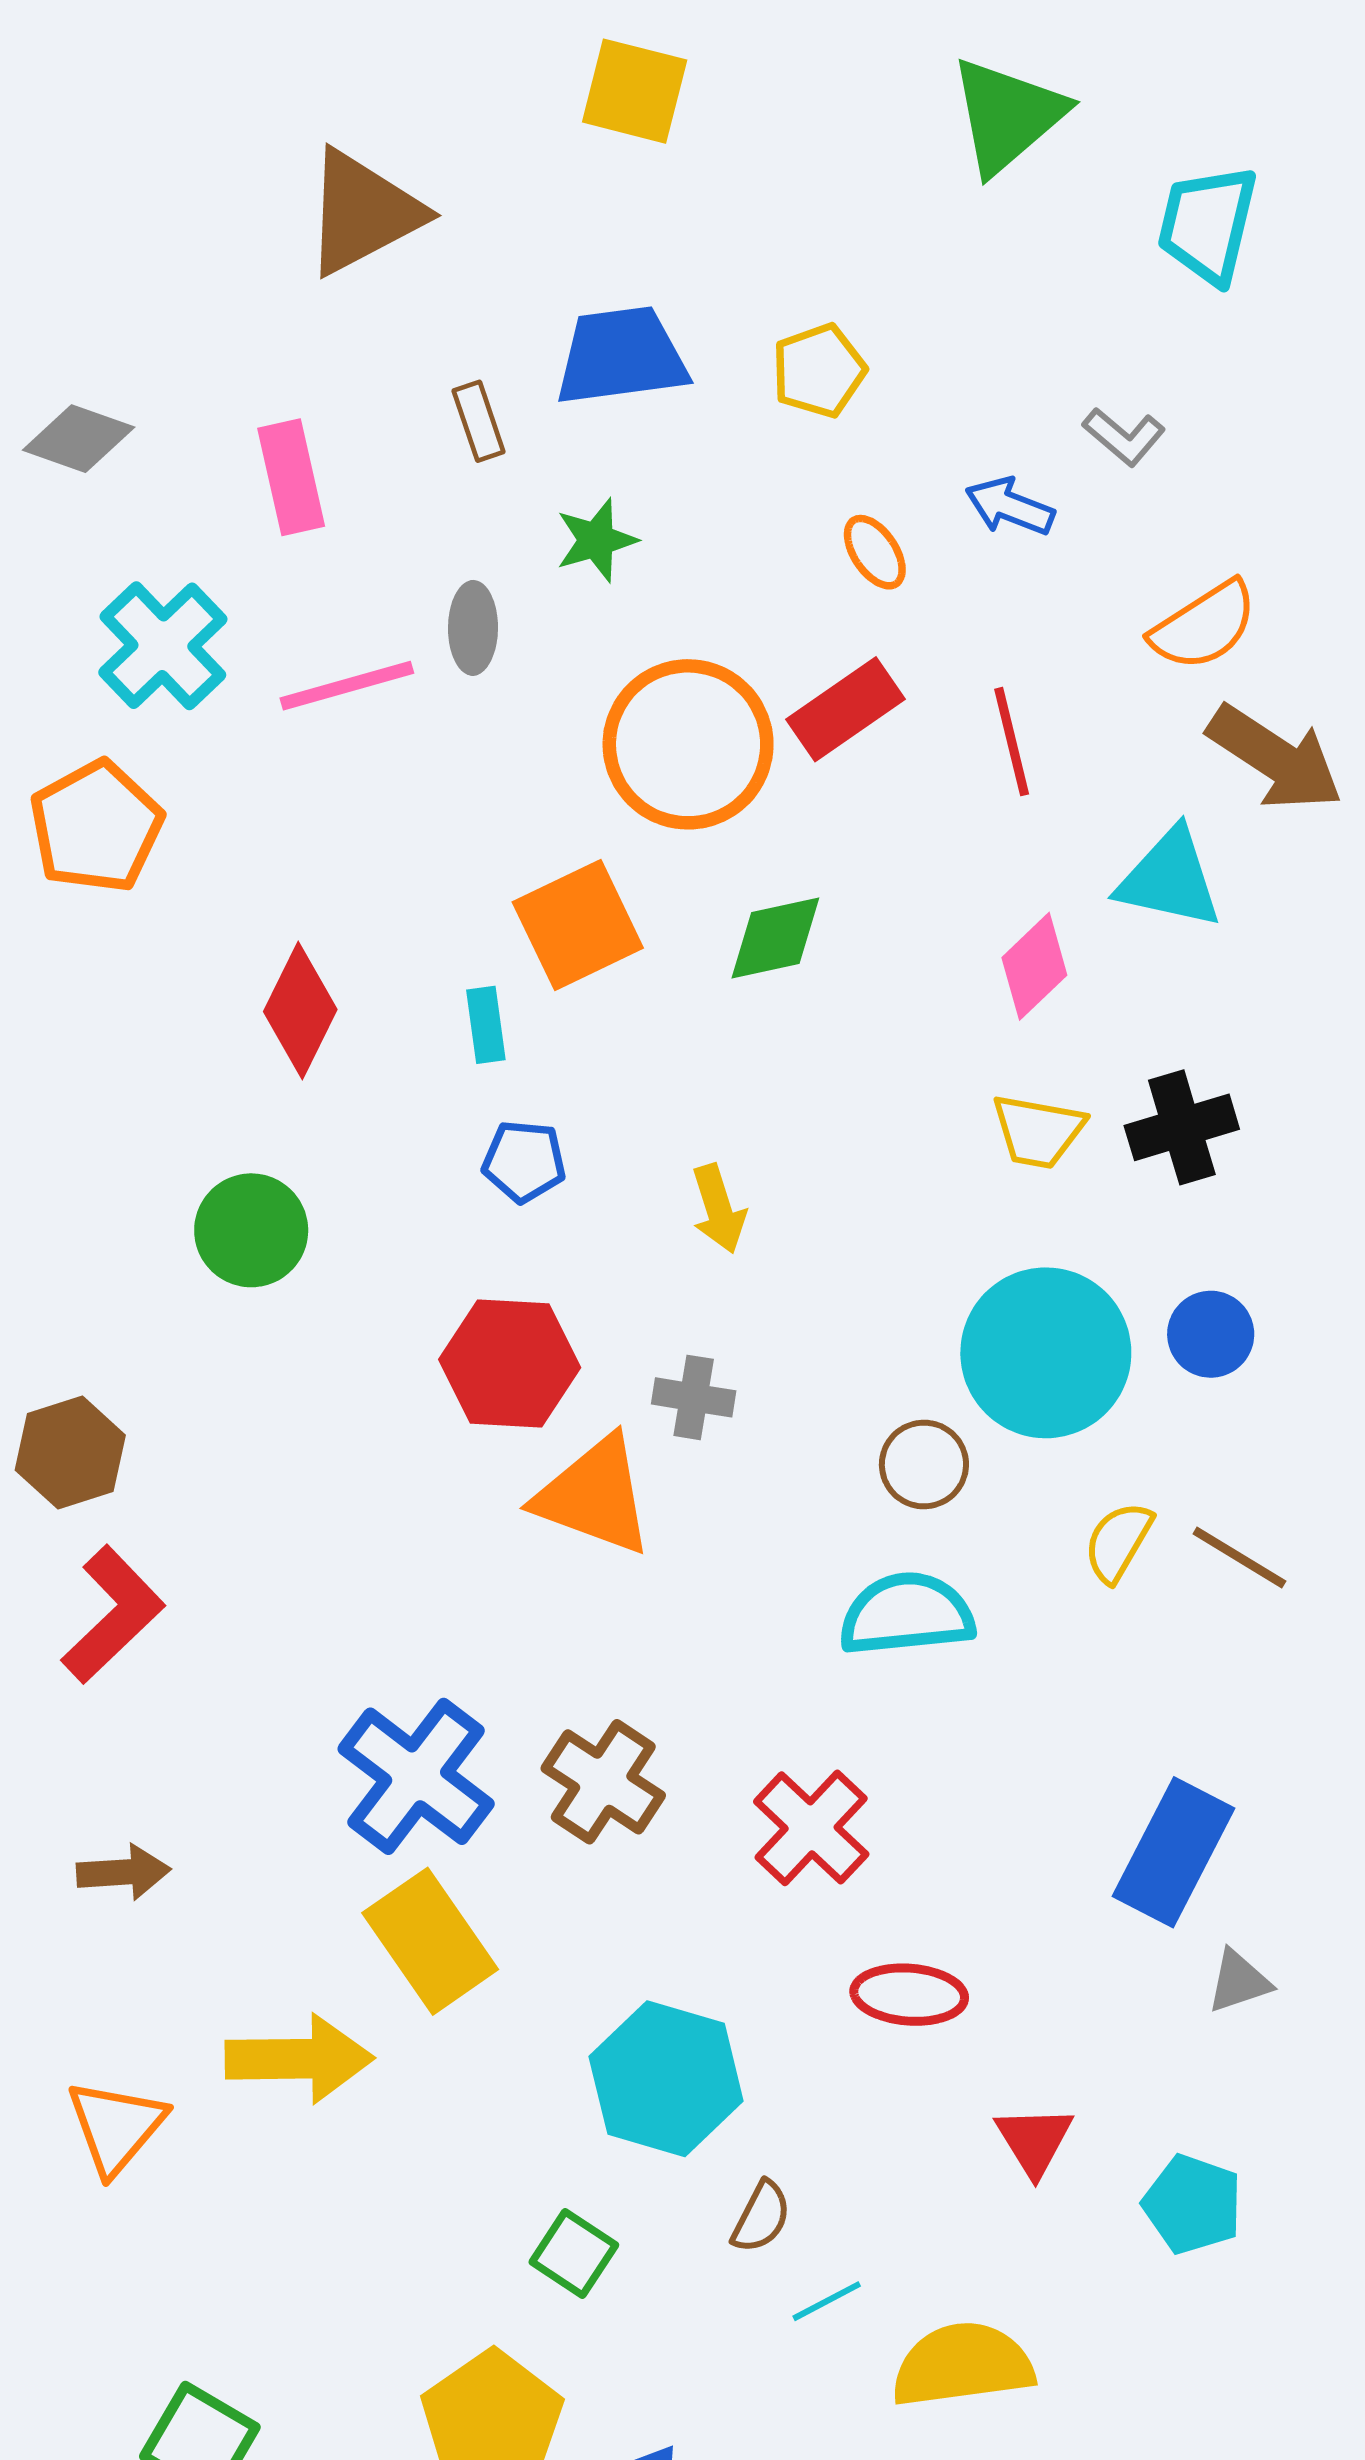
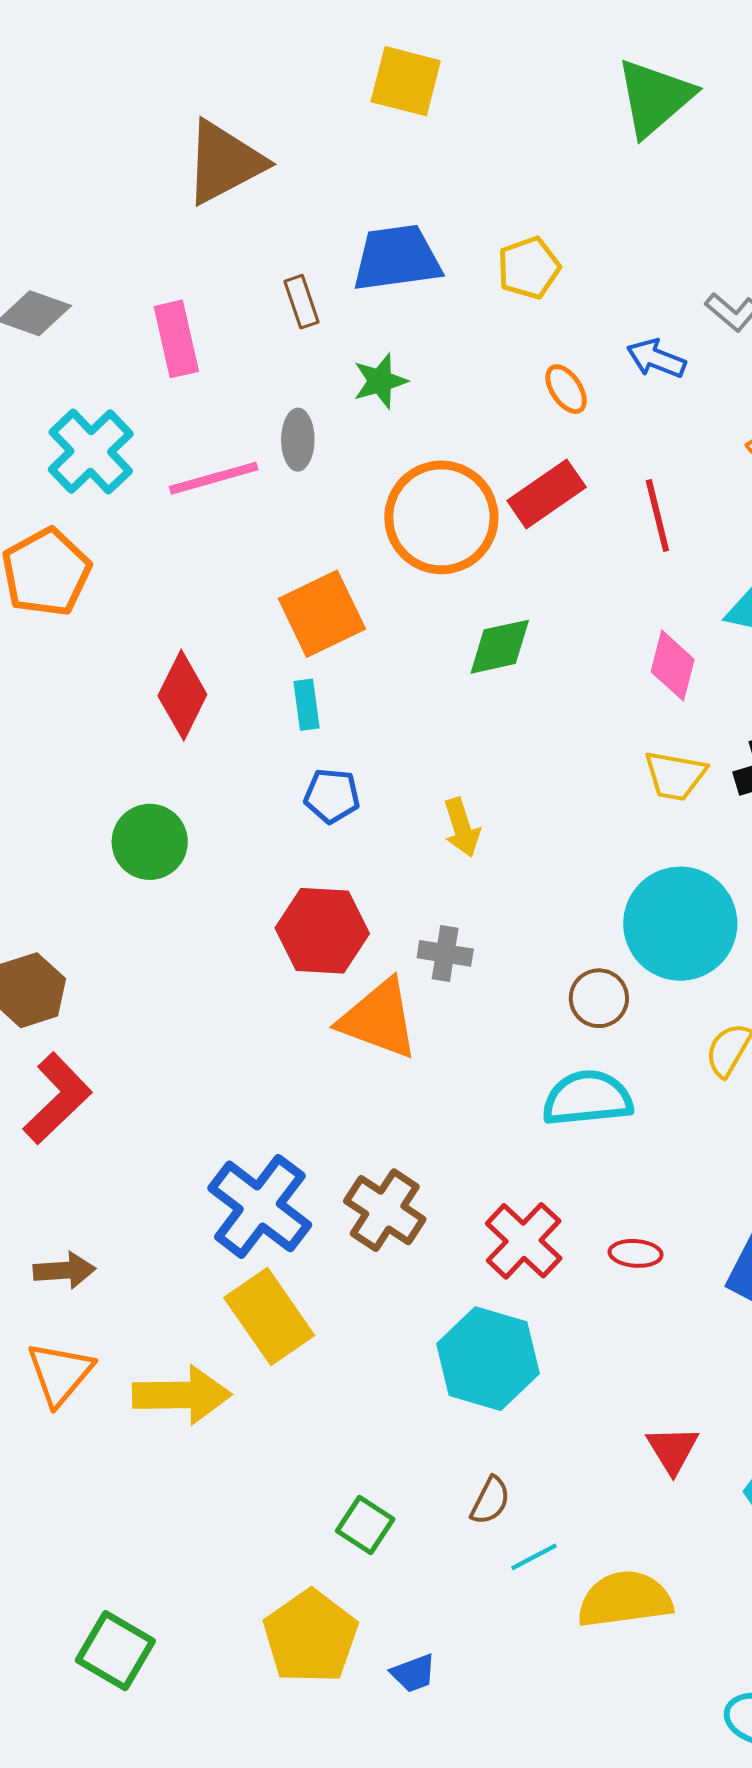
orange square: (578, 925) -> (322, 614), moved
pink diamond: (1034, 966) -> (673, 666), turned -32
red ellipse: (909, 1995) -> (636, 1253), moved, size x0.7
cyan hexagon: (666, 2079) -> (488, 1359), moved
orange triangle: (116, 2127) -> (60, 1373), moved

